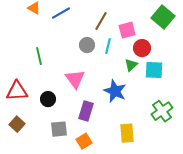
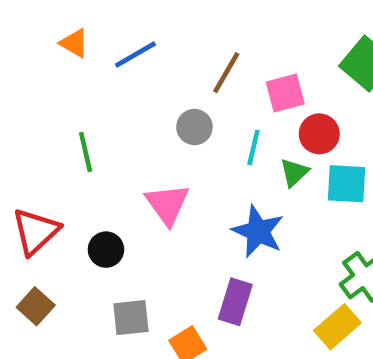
cyan line: (108, 46) -> (253, 147), moved
red triangle: (17, 91) -> (36, 231), turned -40
purple rectangle: (86, 111) -> (235, 302), moved
yellow rectangle: (127, 133) -> (337, 327), moved, turned 54

